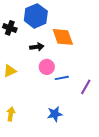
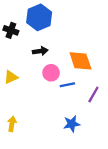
orange diamond: (63, 37) -> (80, 61), moved
blue star: (55, 114) -> (72, 124), moved

